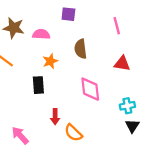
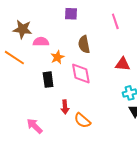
pink semicircle: (41, 34) -> (41, 42), moved
red triangle: (122, 64) -> (123, 64), moved
pink diamond: (90, 89) -> (81, 73), moved

